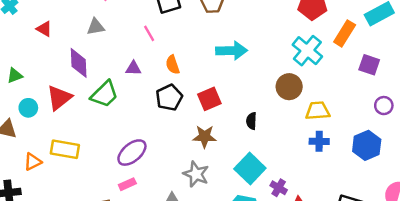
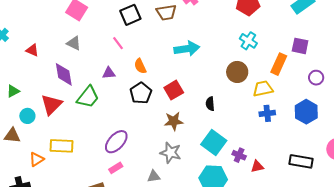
gray triangle: (96, 27) -> (74, 43), turned 42
orange rectangle: (345, 33) -> (279, 64), moved
cyan cross: (307, 51) -> (248, 41), size x0.7

